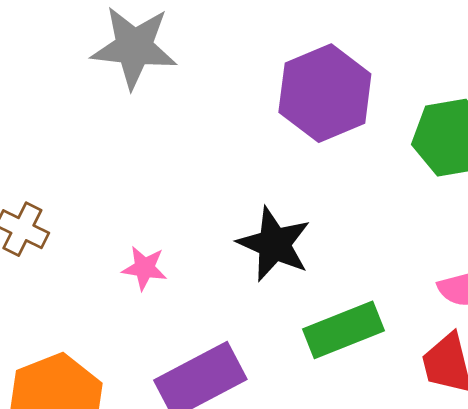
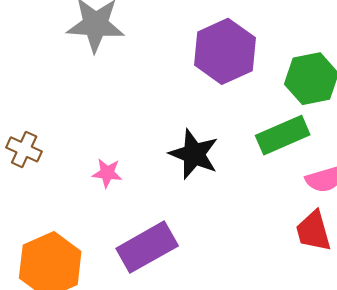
green rectangle: (344, 330) -> (283, 135), moved

